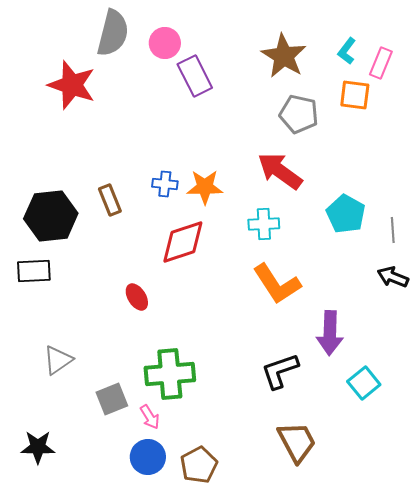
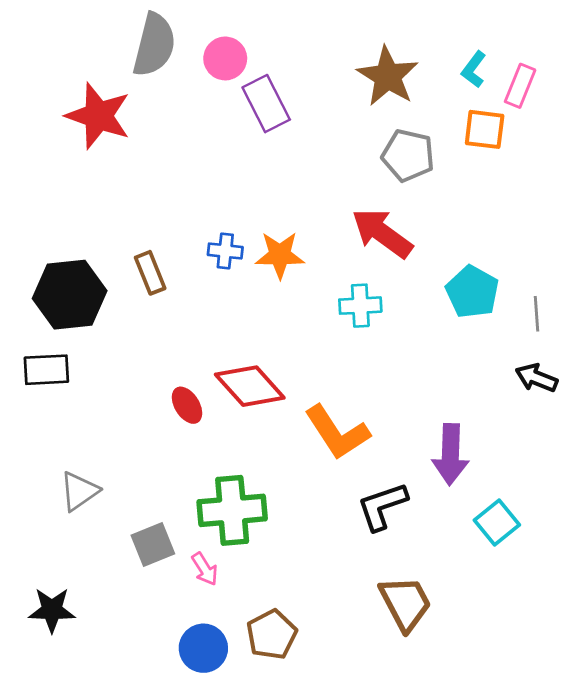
red diamond: (183, 242) -> (250, 386), moved, turned 66
orange L-shape: (277, 284) -> (337, 433), moved
blue circle: (148, 457) -> (203, 648), moved

